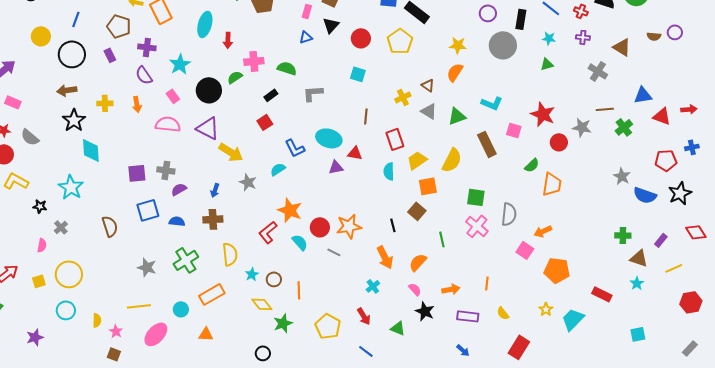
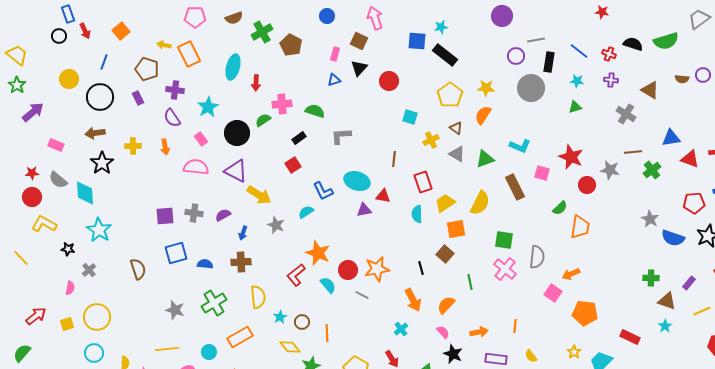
yellow pentagon: (400, 41) -> (450, 95), moved
cyan square: (358, 74) -> (410, 117), moved
pink rectangle: (13, 102) -> (56, 145), moved
cyan diamond: (91, 150) -> (85, 193), moved
purple semicircle: (179, 189) -> (223, 215), moved

